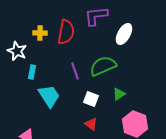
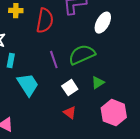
yellow cross: (40, 33) -> (16, 11), moved
white square: (91, 99) -> (70, 88), turned 35

